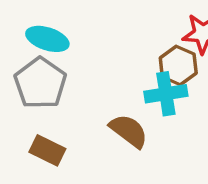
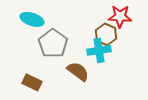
gray pentagon: (40, 83) -> (53, 43), moved

